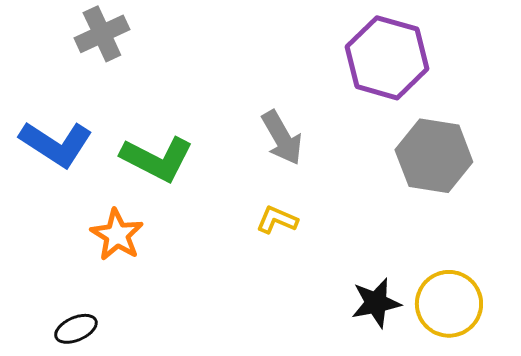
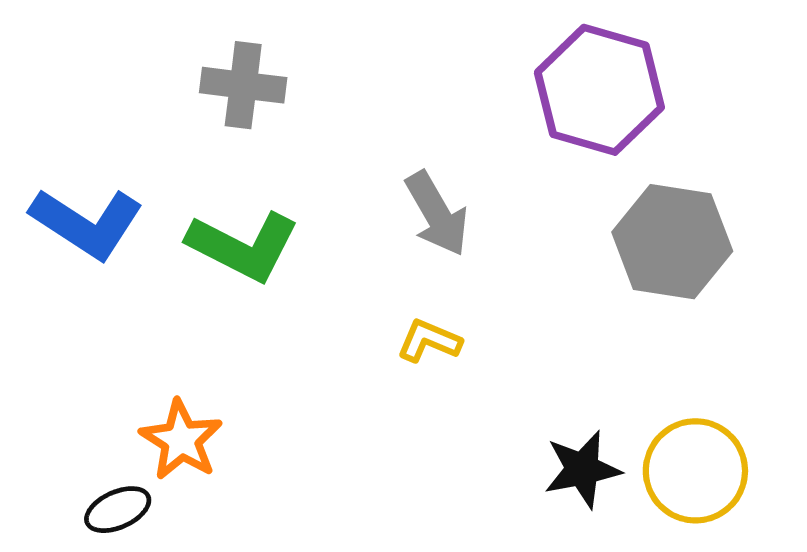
gray cross: (102, 34) -> (243, 85), moved, turned 32
orange star: (117, 235) -> (181, 440), moved

